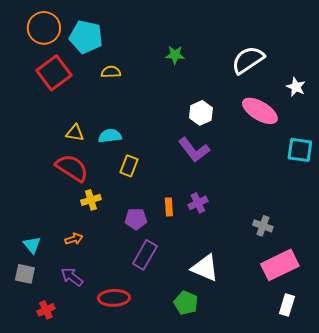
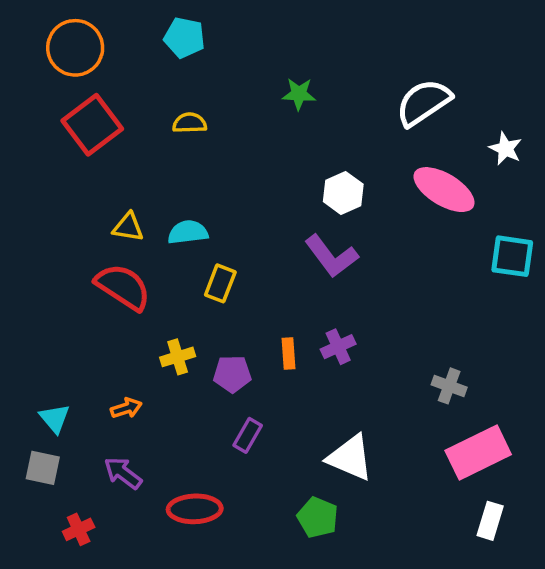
cyan pentagon: (86, 37) -> (184, 38), moved, size x0.7
yellow cross: (91, 200) -> (178, 357), moved
purple rectangle: (145, 255) -> (248, 435), size x0.7

